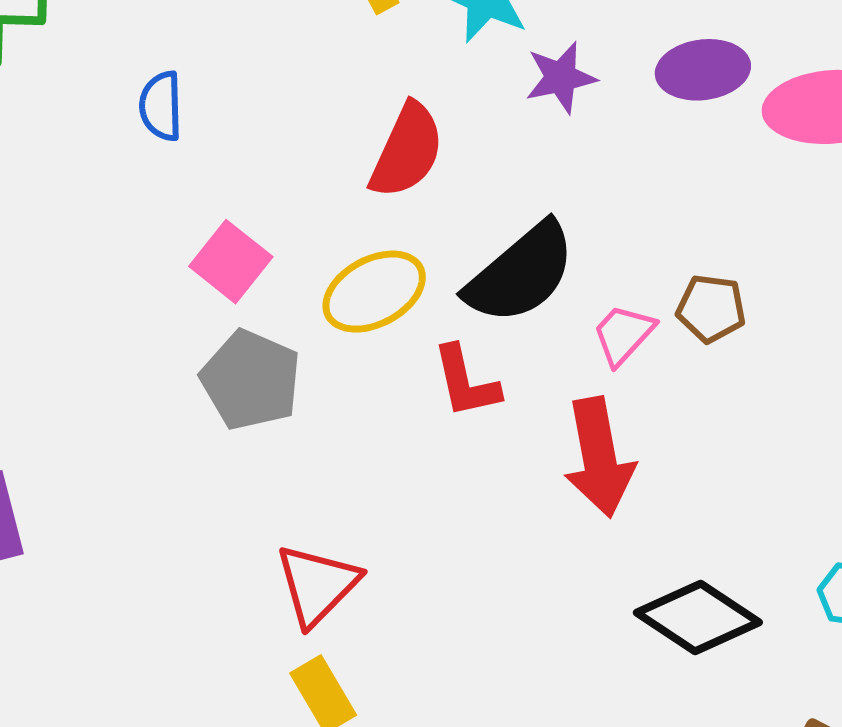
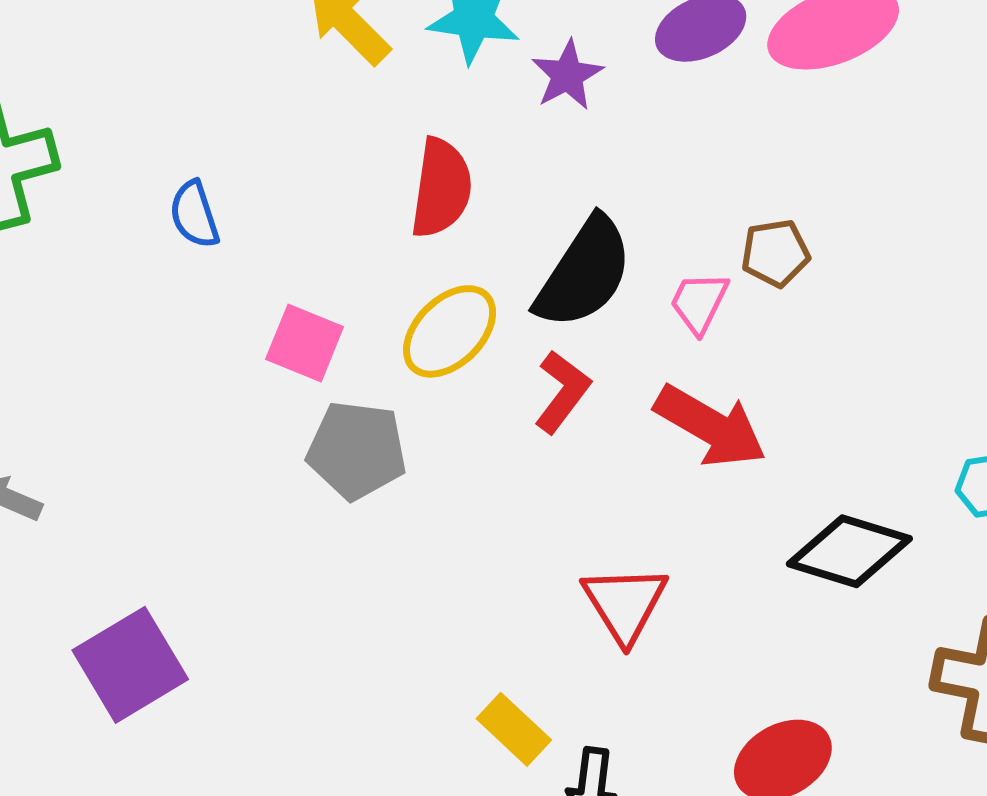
red L-shape: (466, 382) -> (562, 392), turned -114
red arrow: (599, 457) -> (710, 426), turned -33
red triangle: (317, 585) -> (625, 604), moved

